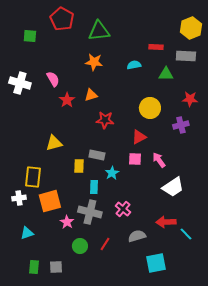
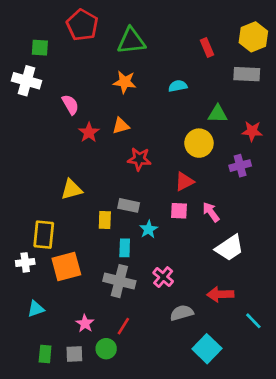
red rectangle: (156, 47) -> (207, 48), moved, turned 64
green triangle: (166, 74) -> (218, 114), moved
white cross: (20, 83) -> (27, 81), moved
pink star: (67, 222) -> (85, 323), moved
cyan line: (186, 234) -> (253, 321), moved
red line: (105, 244) -> (123, 326), moved
green circle: (80, 246) -> (106, 349), moved
cyan square: (156, 263) -> (207, 349), turned -35

